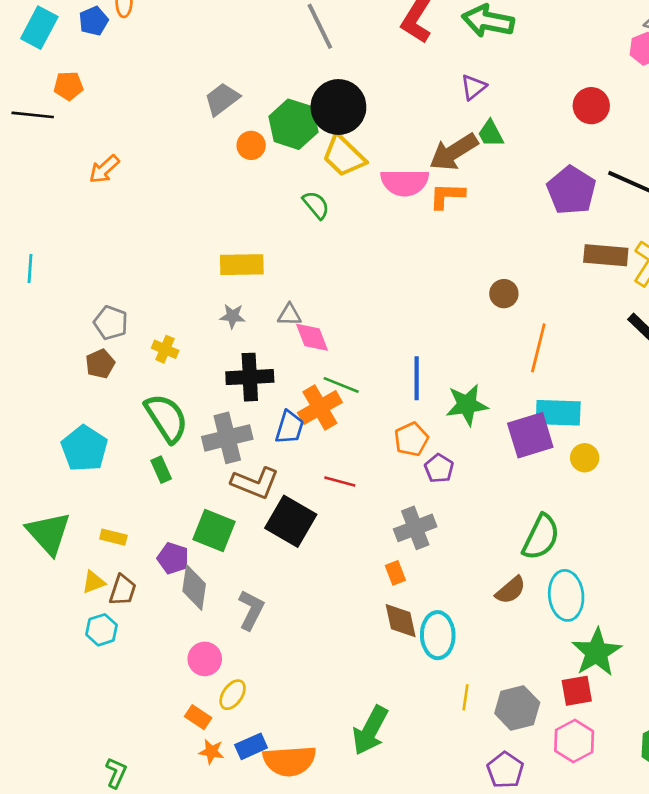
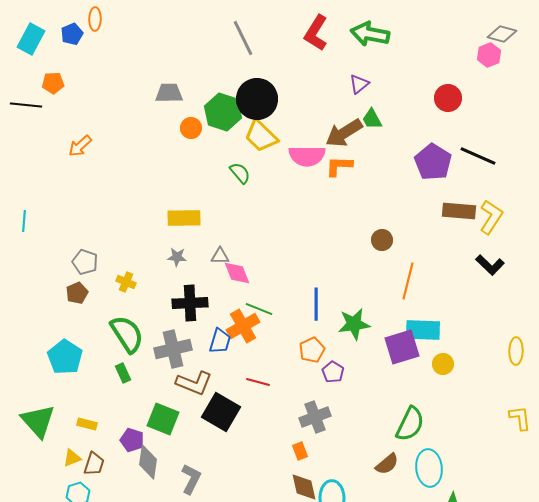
gray trapezoid: (222, 99) -> (169, 93), turned 36

